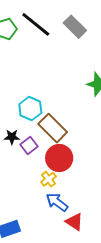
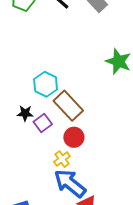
red circle: (59, 158) -> (74, 137), size x0.7
blue arrow: (57, 202) -> (70, 183), size x1.4

